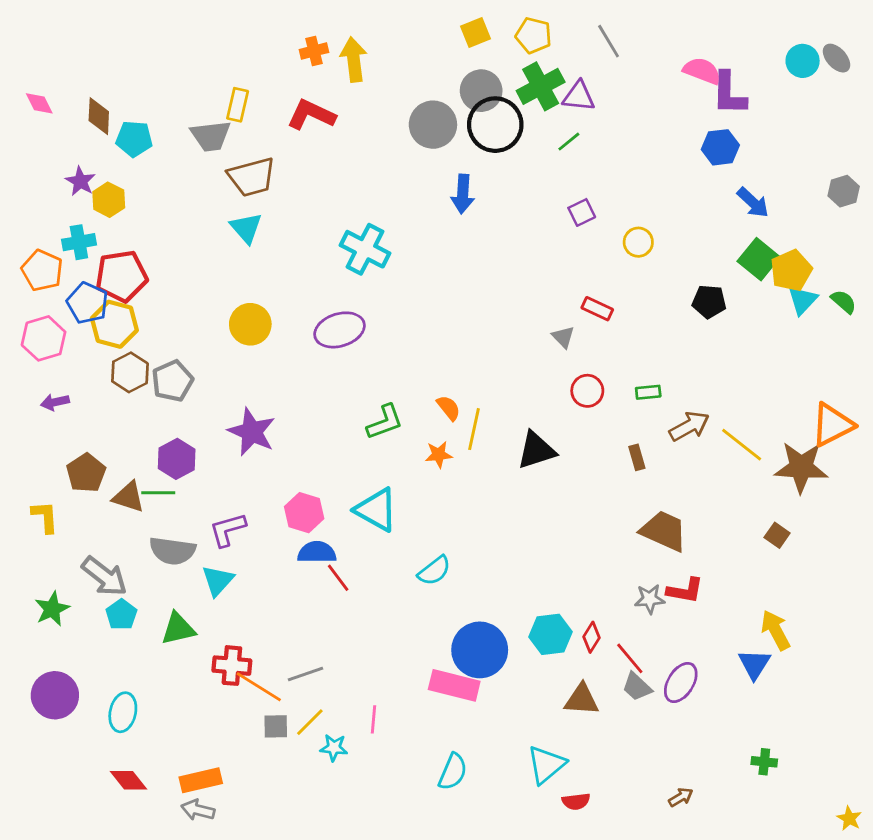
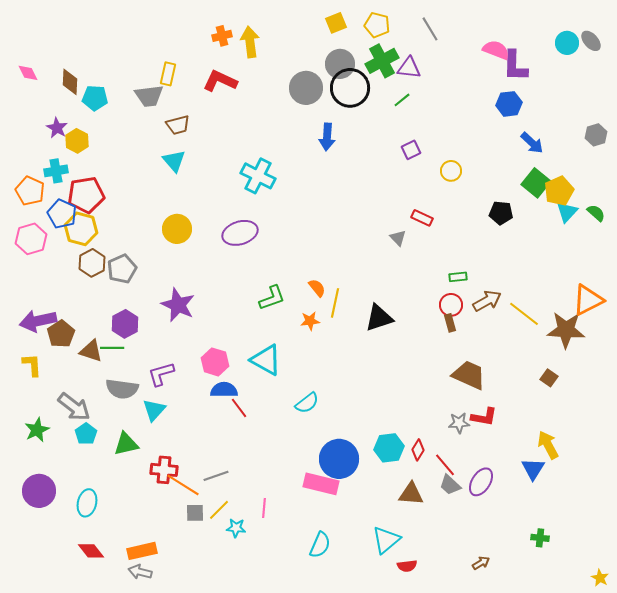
brown trapezoid: (252, 177) -> (178, 125), size x0.7
red circle: (587, 391) -> (451, 305), moved
purple arrow: (55, 402) -> (38, 321), moved, size x1.8

